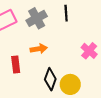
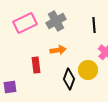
black line: (66, 13) -> (94, 25), moved
yellow circle: (70, 84) -> (88, 70), moved

